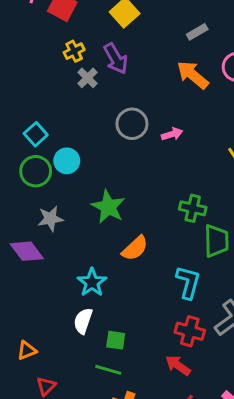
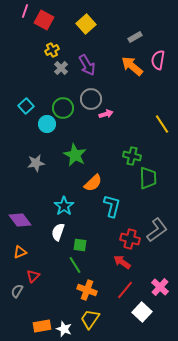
purple arrow: (116, 59) -> (87, 65), moved
pink arrow: (172, 134) -> (106, 114), moved
green circle: (36, 171) -> (63, 108), moved
purple diamond: (27, 251) -> (20, 220), moved
cyan L-shape: (188, 282) -> (112, 206), moved
green line: (108, 370) -> (75, 265), turned 42

